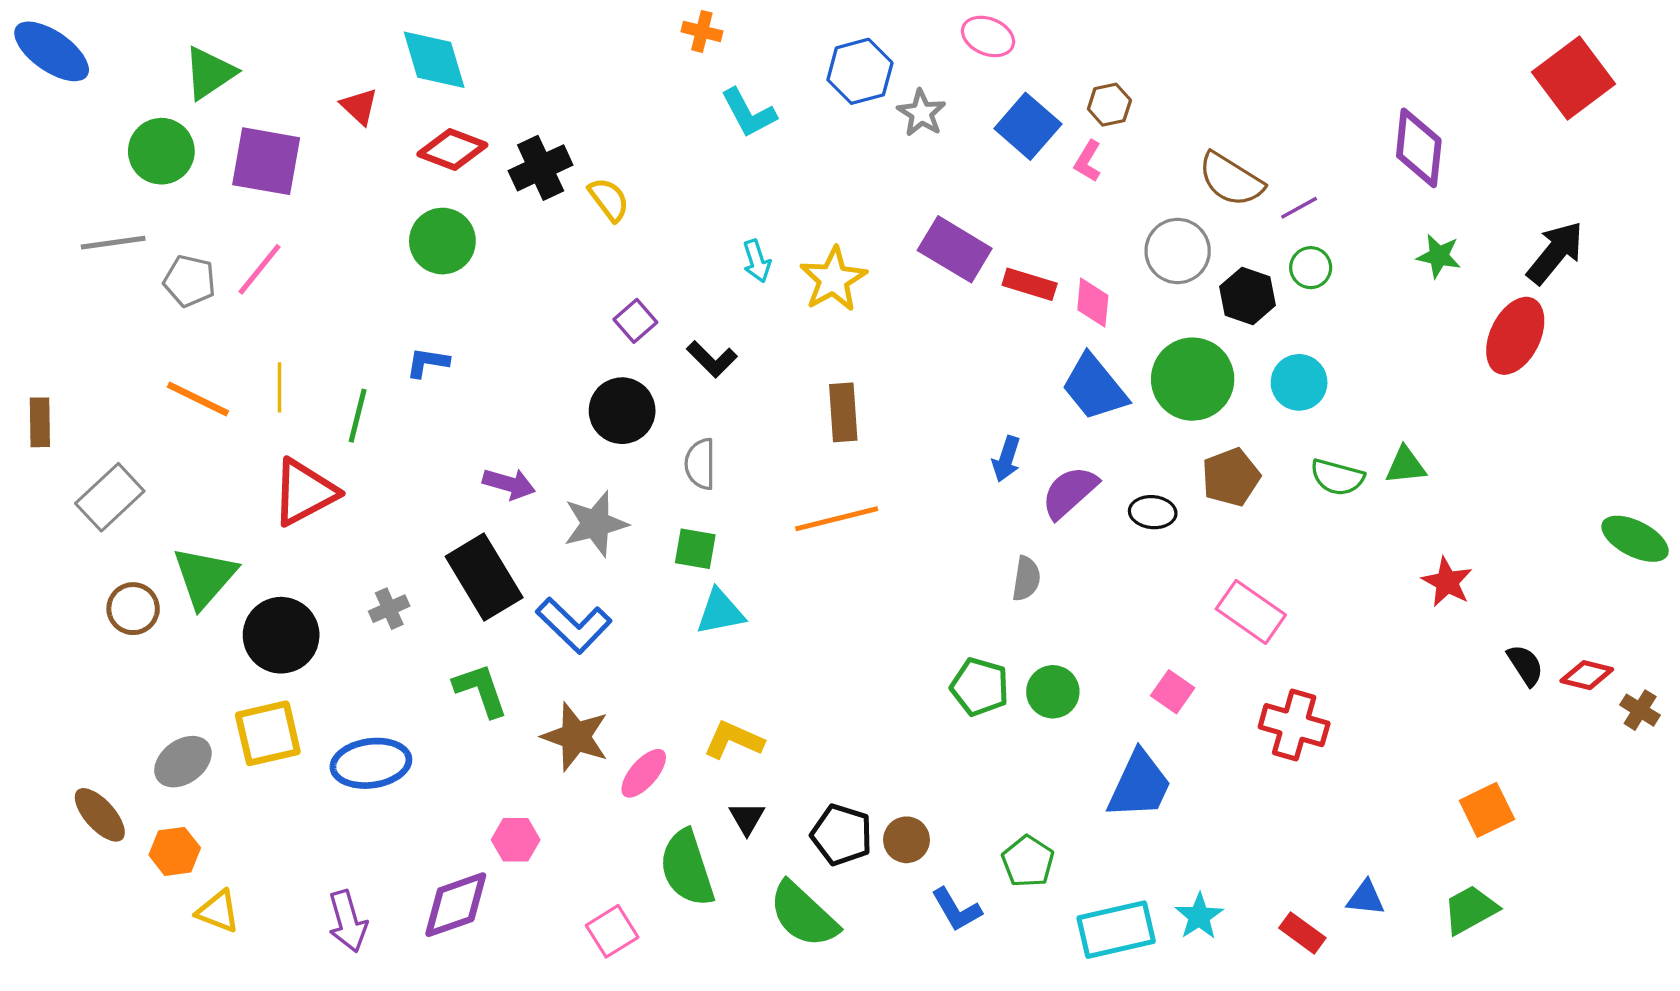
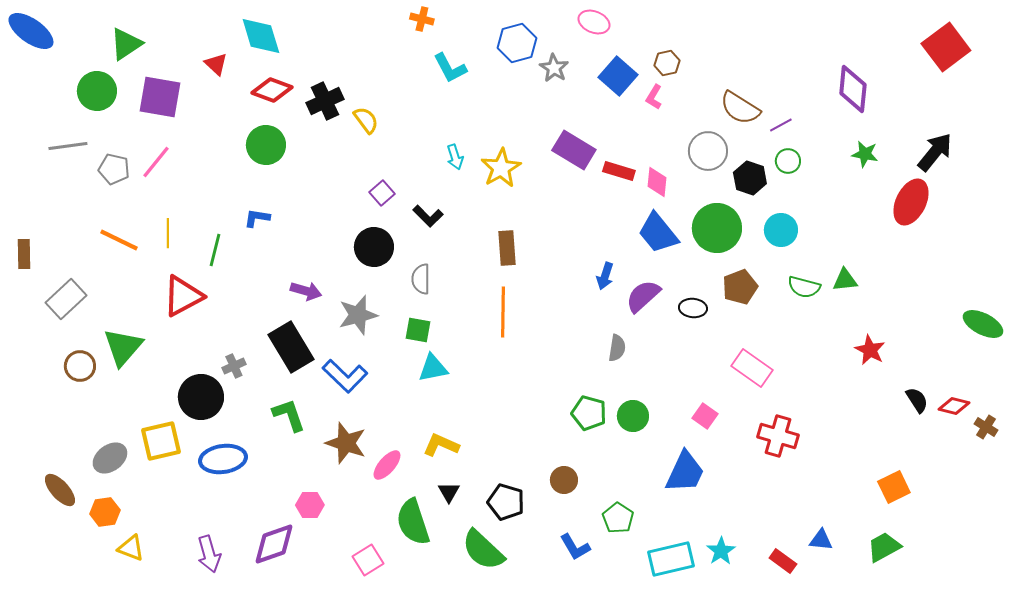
orange line: (837, 519) -> (503, 312), turned -75
black circle: (281, 635) -> (201, 397), moved
brown circle: (906, 840) -> (564, 480), moved

